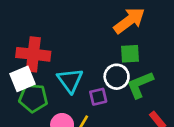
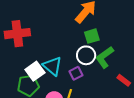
red cross: (33, 54) -> (17, 34), moved
white square: (23, 79) -> (35, 71), moved

